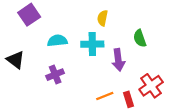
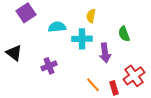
cyan semicircle: (57, 41) -> (57, 27), moved
orange line: (105, 96) -> (93, 85), turned 70

